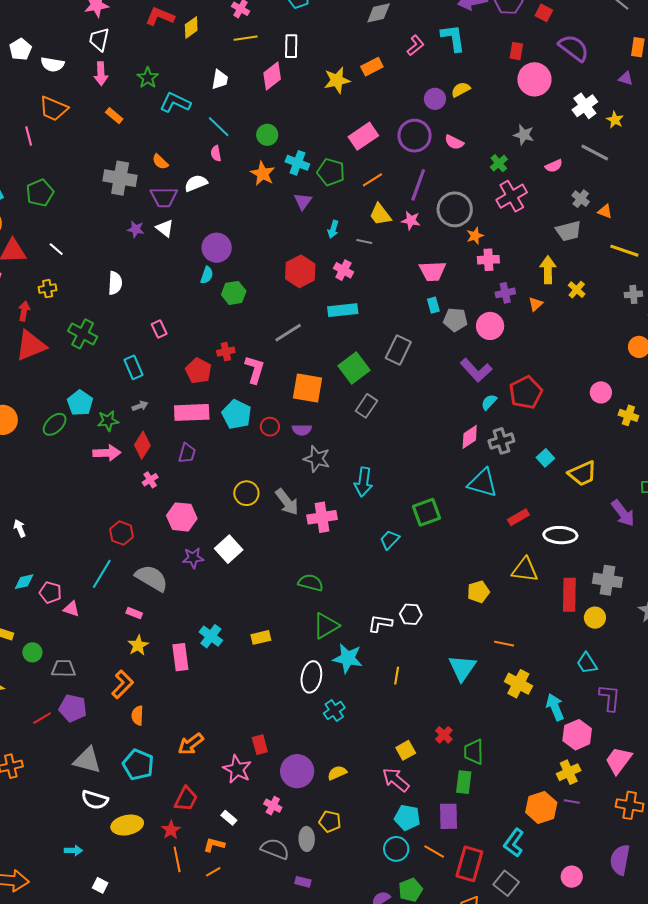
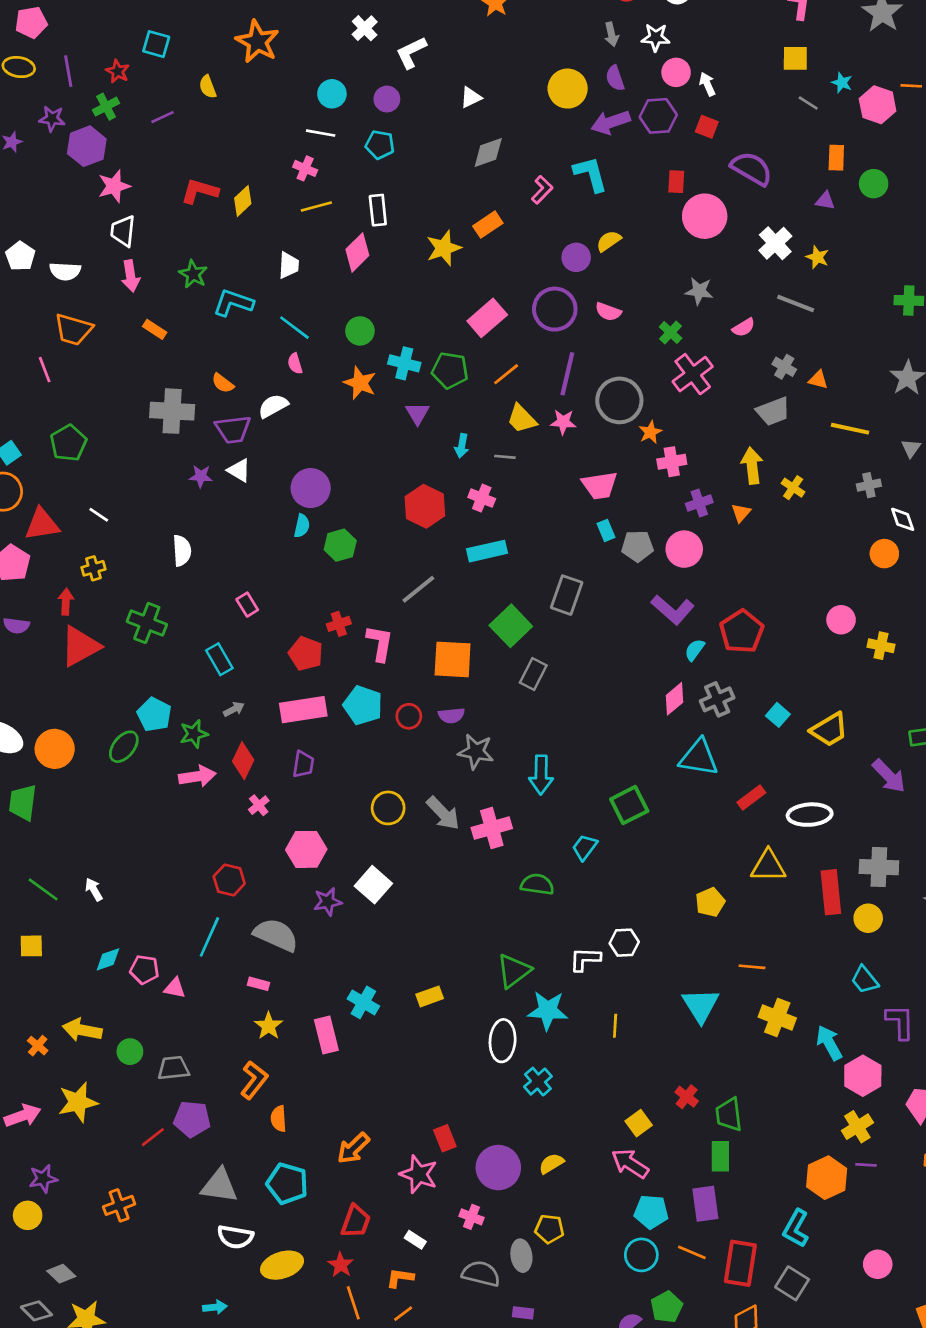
green semicircle: (311, 583) -> (537, 884), moved

